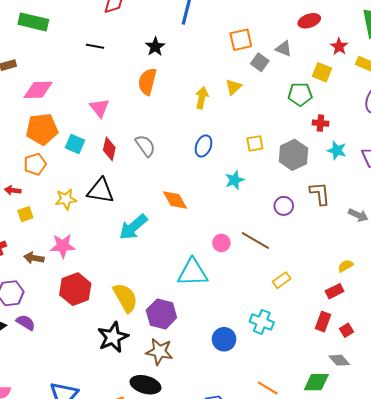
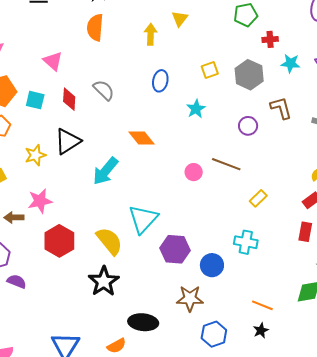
black triangle: (100, 191) -> (68, 141), turned -32
cyan triangle: (193, 272) -> (143, 219), moved, turned -36
purple hexagon: (161, 314) -> (175, 249), moved
brown star: (159, 352) -> (190, 298), moved

